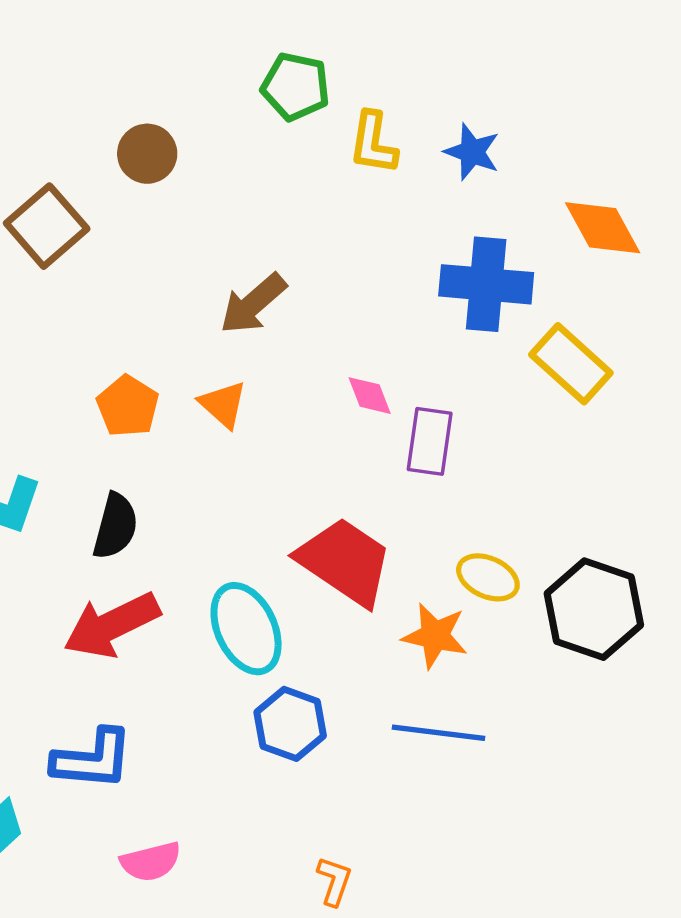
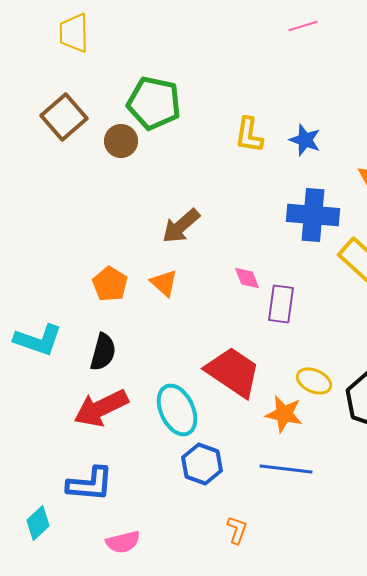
green pentagon: (295, 87) -> (154, 103), moved, size x1.4
brown square: (47, 226) -> (64, 117), moved
orange L-shape: (334, 881) -> (237, 530), moved

